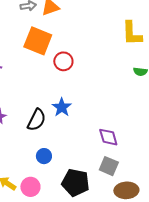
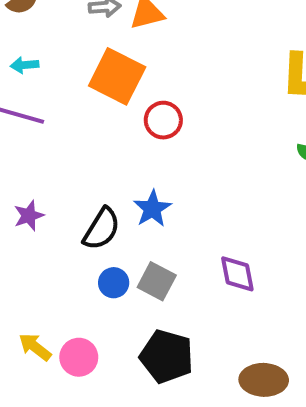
blue circle: (44, 156) -> (114, 283), moved
gray square: (109, 166) -> (157, 281), moved

